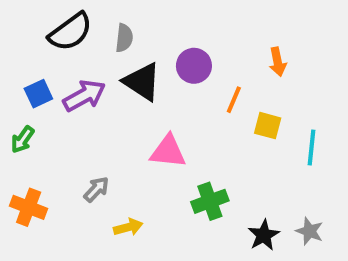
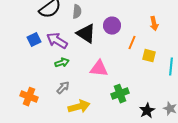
purple arrow: (84, 96) -> (57, 41), turned -120
green arrow: (23, 140) -> (62, 63), moved, turned -144
yellow arrow: (128, 227) -> (79, 107), size x1.5

